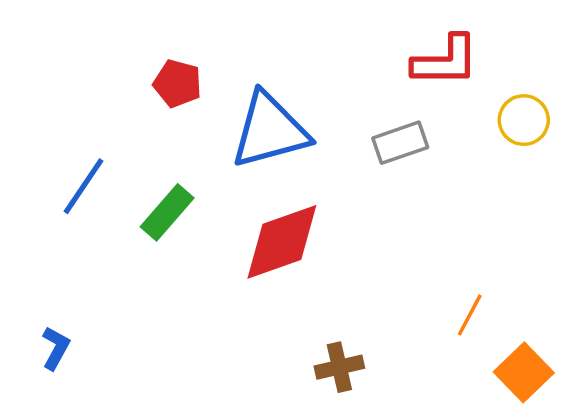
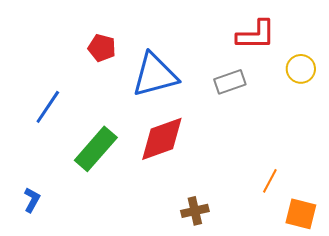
green rectangle: (167, 212) -> (96, 149), moved, size x1.4
orange square: (524, 372) -> (301, 214), turned -32

